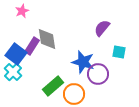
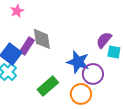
purple semicircle: (102, 28) -> (104, 40), moved
orange circle: (74, 94) -> (81, 94), moved

